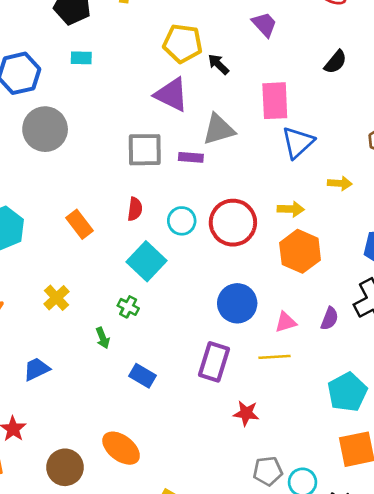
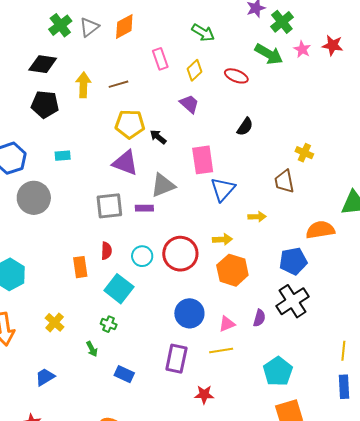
cyan rectangle: (81, 58) -> (63, 156), moved
orange rectangle: (79, 224) -> (80, 267), moved, turned 35

